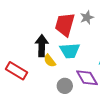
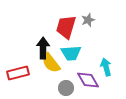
yellow semicircle: (50, 61) -> (51, 63), size x1.5
red rectangle: (17, 71) -> (18, 73), turned -45

